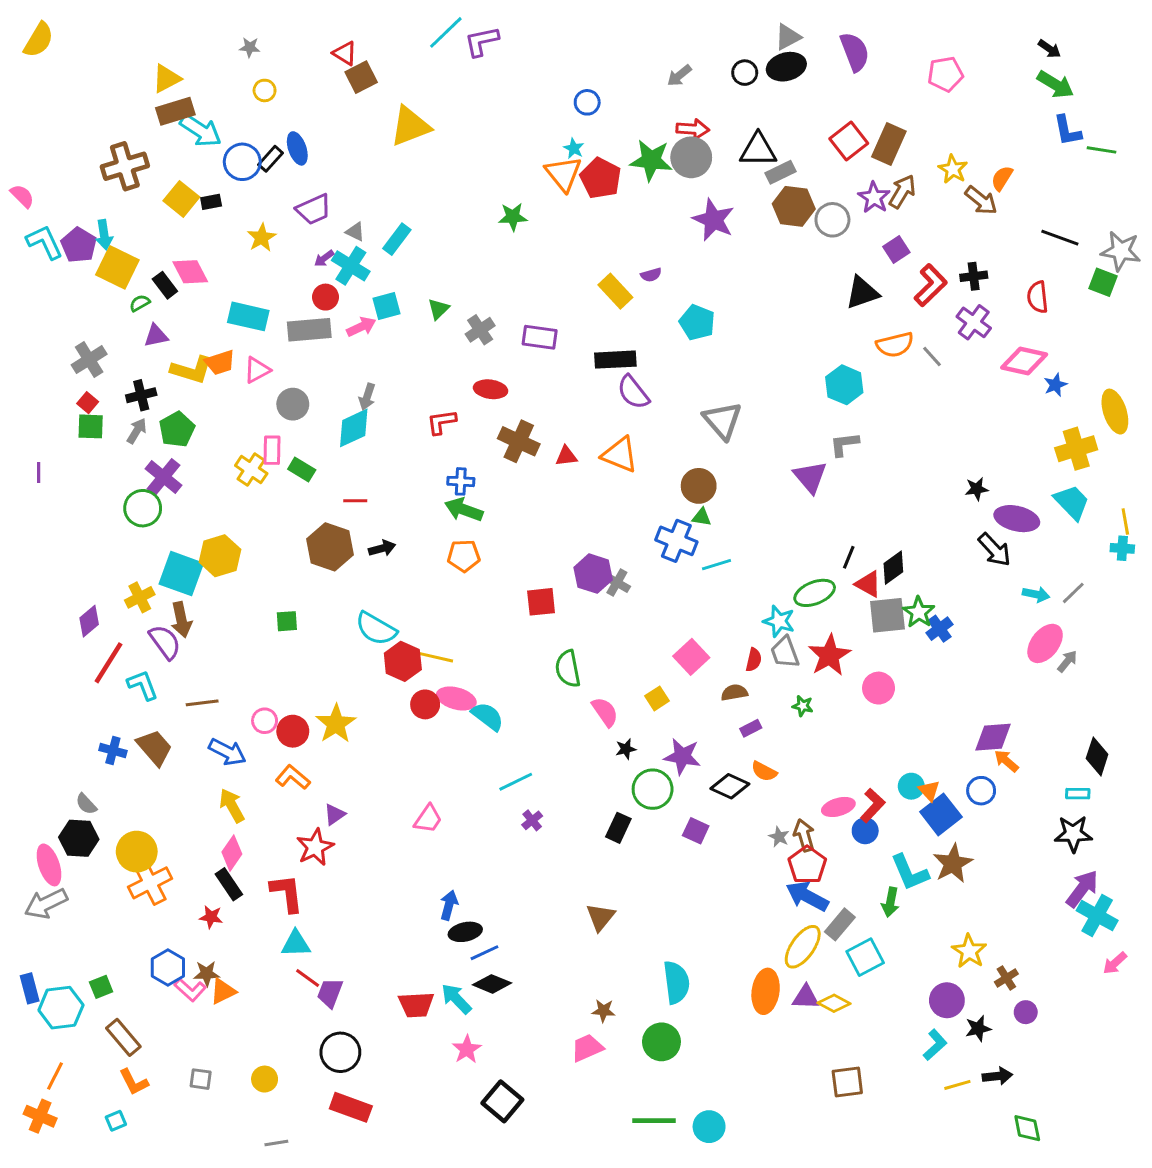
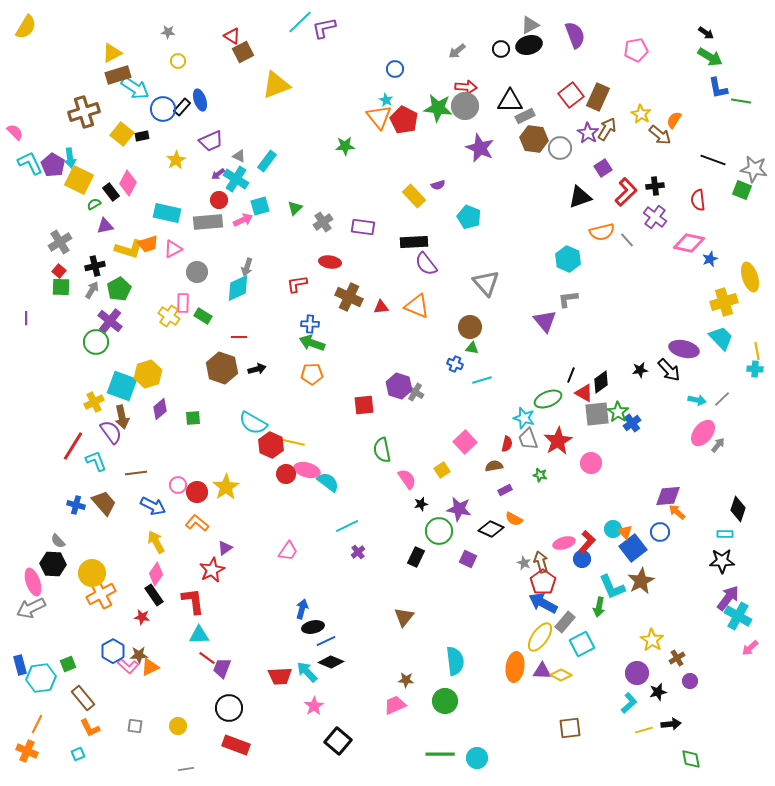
pink diamond: (190, 272) -> (128, 183), turned 55
black star: (977, 489) -> (640, 370), moved
blue cross: (676, 541) -> (455, 364), size x0.6
purple diamond: (89, 621) -> (160, 409), moved

